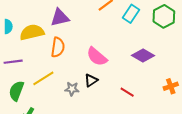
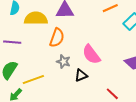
yellow line: (43, 78) -> (33, 80), moved
gray star: (72, 89) -> (63, 62), moved

